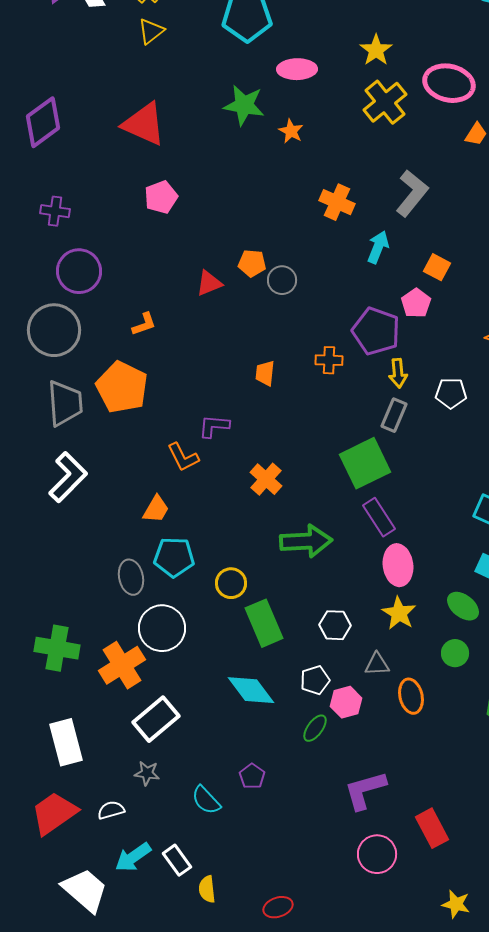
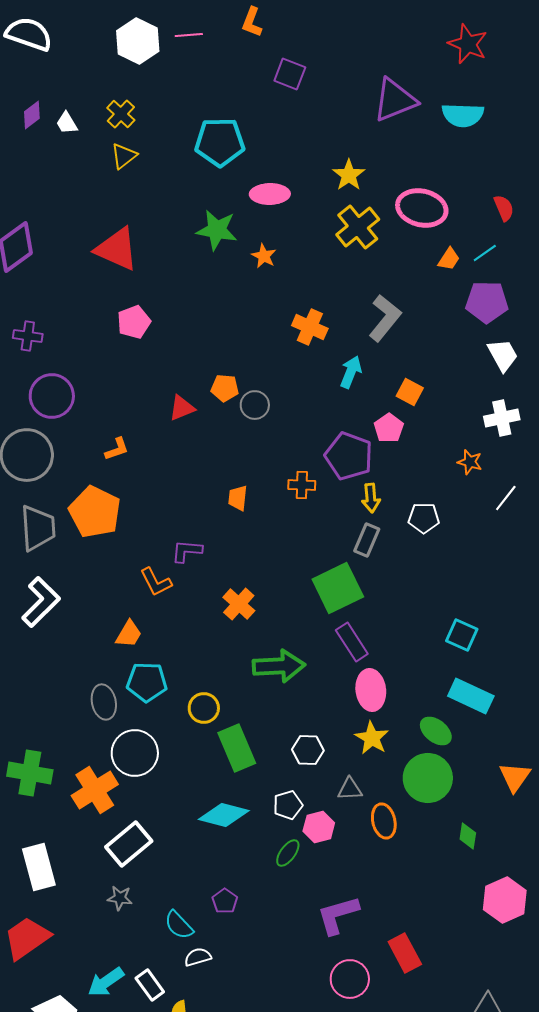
green circle: (455, 653) -> (428, 778), size x1.8
cyan diamond: (251, 690) -> (224, 815), turned -39
white semicircle: (111, 810) -> (198, 957), moved

